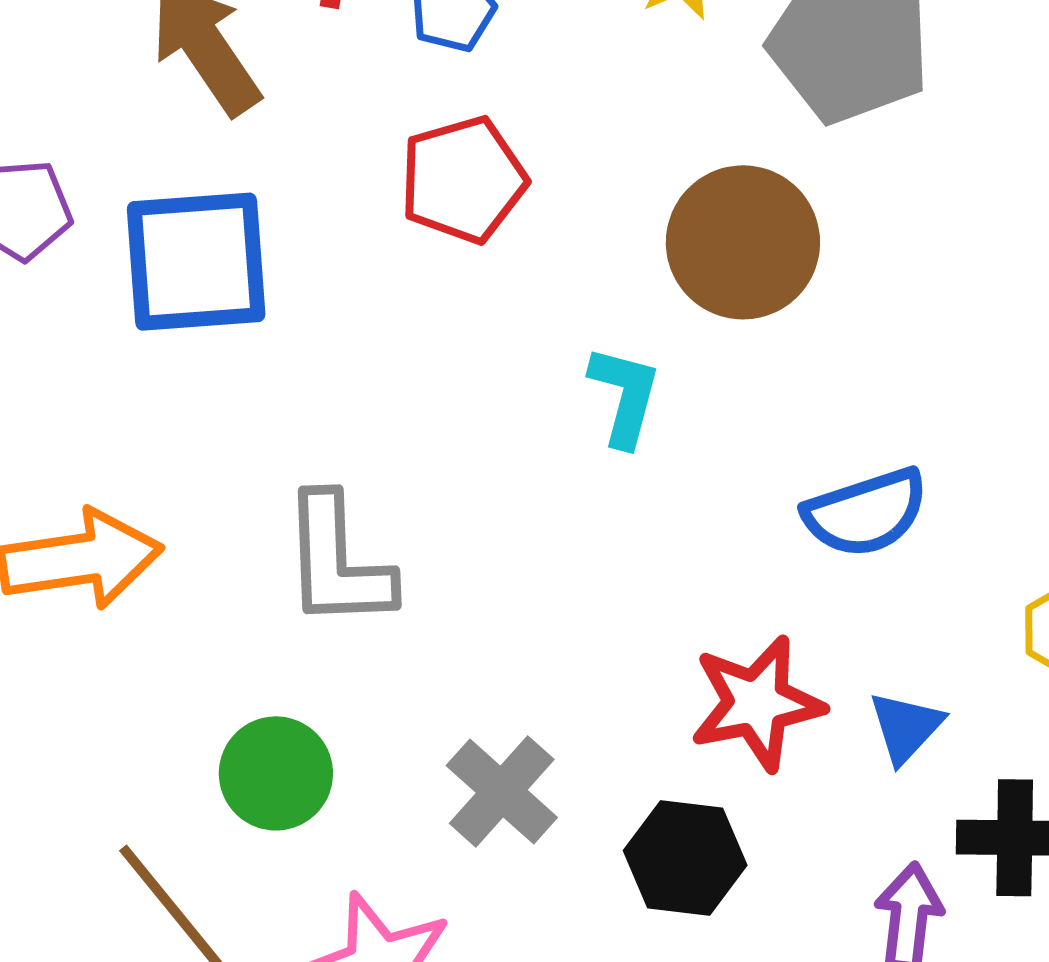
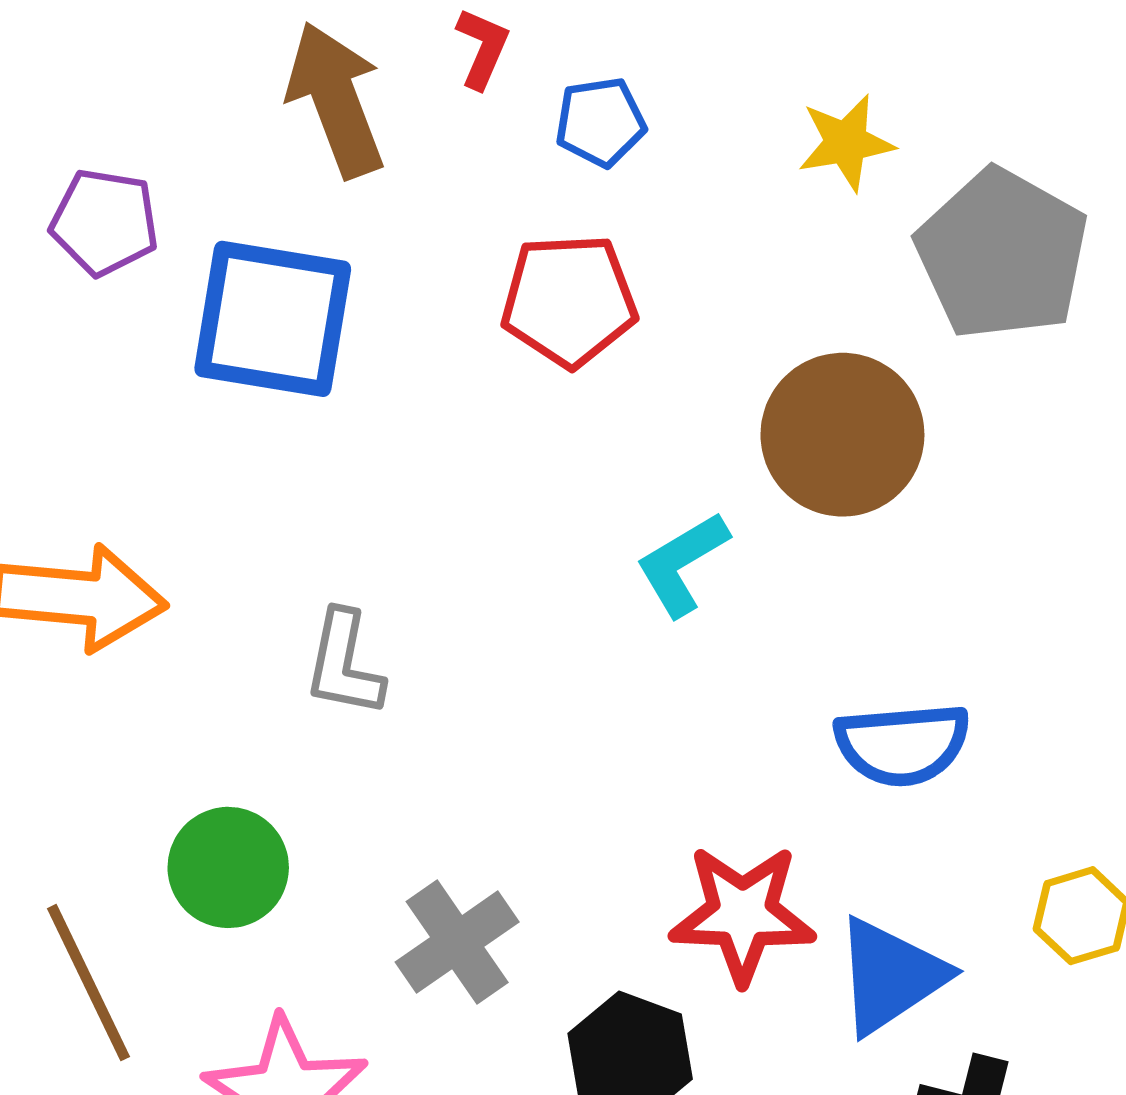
cyan L-shape: (625, 396) -> (682, 564), turned -149
gray L-shape: (337, 562) -> (344, 664), size x0.7
blue triangle: (906, 727) -> (890, 976), size x1.5

